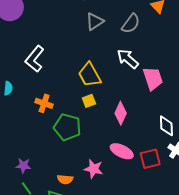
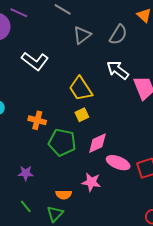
white L-shape: (35, 59) -> (35, 61), moved, turned -88
pink diamond: (121, 113) -> (97, 143), moved, turned 45
purple star: (23, 166) -> (26, 173), moved

